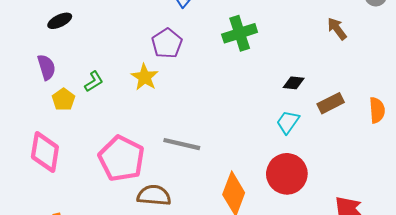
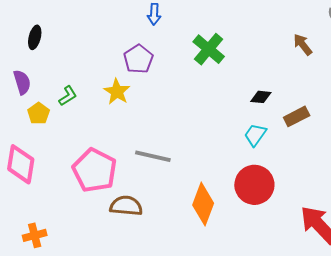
black ellipse: (60, 21) -> (35, 37), turned -50
green cross: (240, 33) -> (209, 49), turned -32

